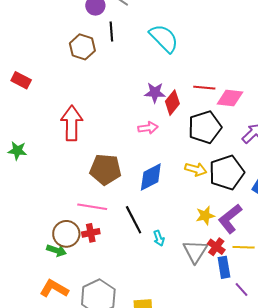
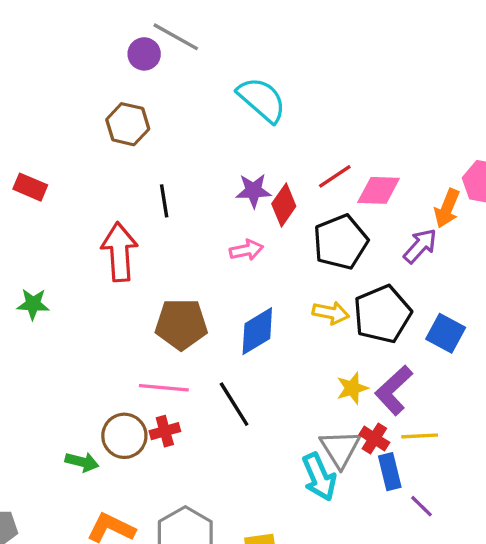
black line: (111, 32) -> (164, 201), moved
red line: (204, 88) -> (335, 176), turned -35
cyan arrow: (159, 238) -> (319, 477), moved, size x1.8
green arrow: (56, 250) -> (82, 462), moved

